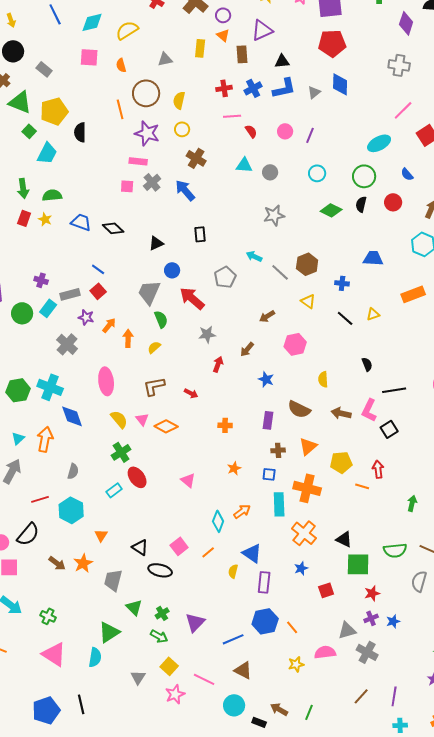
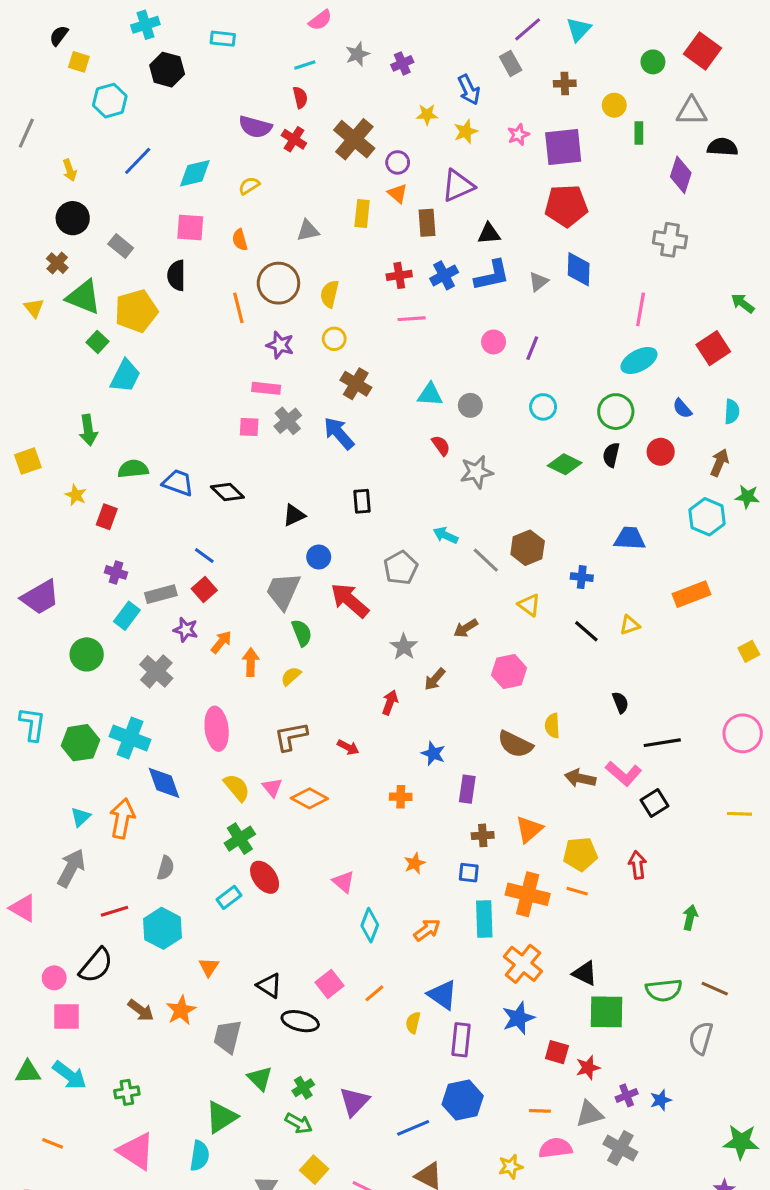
blue line: (55, 14) -> (138, 161), turned 70
yellow semicircle: (127, 30) -> (249, 186), size x0.6
pink line: (403, 110) -> (641, 309), moved, turned -35
red semicircle: (251, 131) -> (441, 446), moved
black semicircle: (80, 132) -> (176, 275), moved
purple star: (147, 133) -> (280, 345), size x0.7
green semicircle: (52, 195) -> (133, 469), moved
red rectangle: (24, 218) -> (107, 517), moved
yellow star: (45, 219) -> (76, 495), moved
green circle: (22, 313) -> (87, 654), moved
gray star: (207, 334) -> (404, 647), moved, turned -30
blue star: (266, 379) -> (433, 753), moved
brown semicircle: (299, 409) -> (515, 744), moved
pink L-shape: (369, 410) -> (624, 774), turned -75
orange line: (362, 486) -> (577, 891), moved
cyan diamond: (218, 521) -> (370, 925), moved
blue star: (301, 568) -> (518, 1018), size x1.5
red square: (326, 590) -> (557, 1052), turned 35
red star: (372, 593) -> (588, 1068), moved
green cross: (48, 616) -> (127, 1092), turned -35
orange line: (292, 627) -> (540, 1111), moved, turned -48

